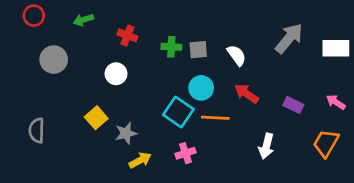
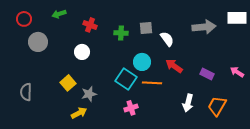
red circle: (34, 16) -> (24, 19), moved
gray arrow: (289, 38) -> (204, 27), turned 45
white rectangle: (336, 48) -> (237, 18), moved
gray square: (198, 50) -> (146, 28), moved
orange trapezoid: (326, 143) -> (217, 106), moved
yellow arrow: (140, 160) -> (79, 113), moved

